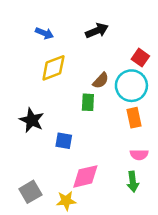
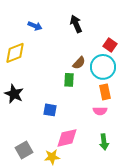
black arrow: (97, 31) -> (76, 24), turned -90
yellow diamond: (53, 68) -> (15, 53), moved
black star: (32, 120) -> (14, 94), moved
pink semicircle: (139, 155) -> (100, 111), moved

